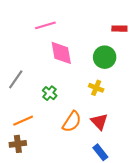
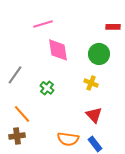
orange line: (23, 121) -> (22, 114), turned 72
orange semicircle: (72, 122) -> (68, 139), moved, turned 65

